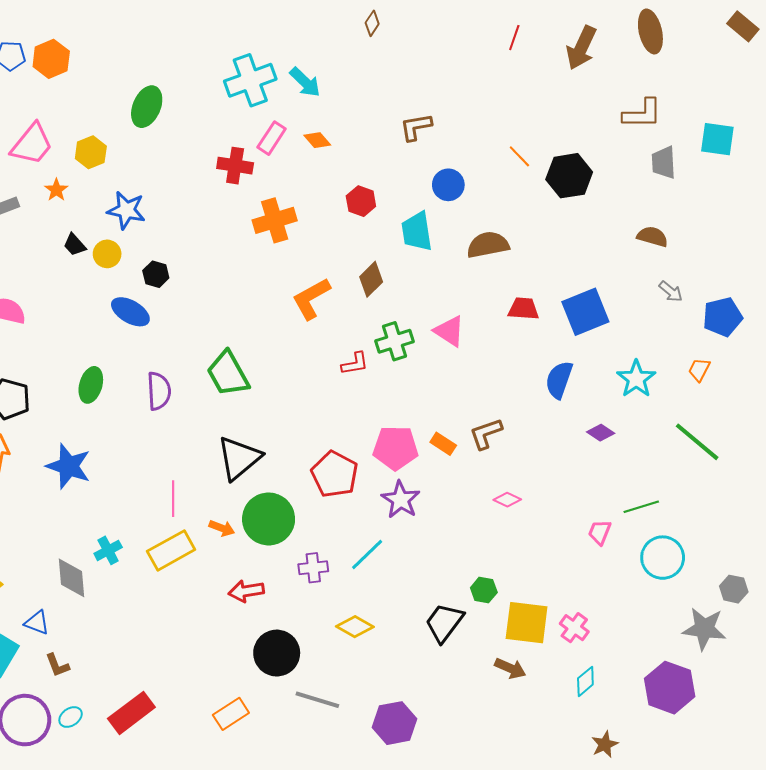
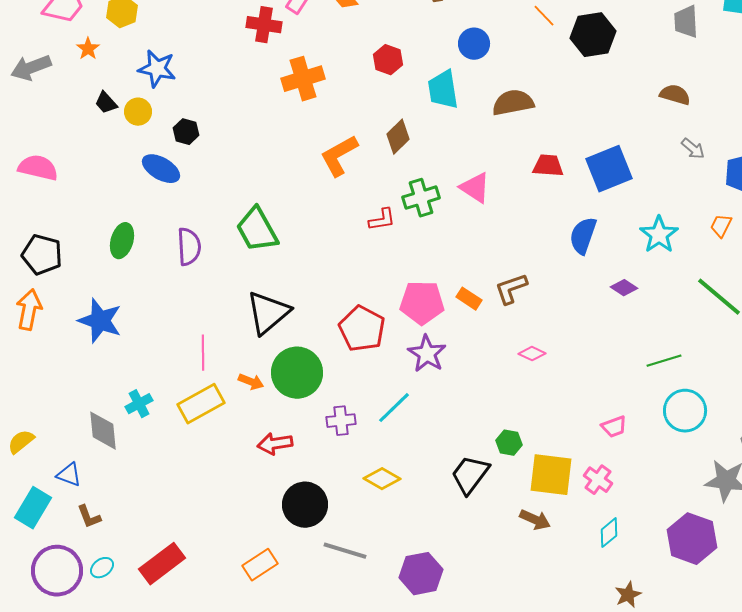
pink trapezoid: (600, 532) -> (614, 427), moved, turned -132

